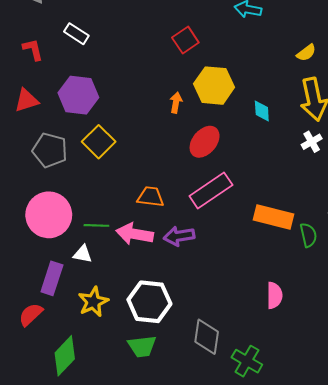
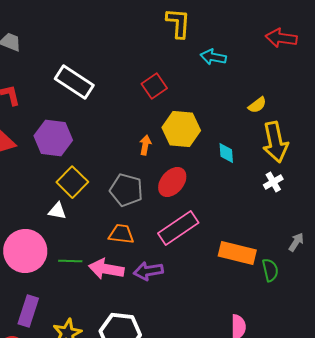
white rectangle: (76, 34) -> (74, 82), moved, size x1.6
yellow semicircle: (306, 53) -> (257, 105), moved
gray pentagon: (50, 150) -> (126, 190), moved
white triangle: (83, 254) -> (57, 211), moved

